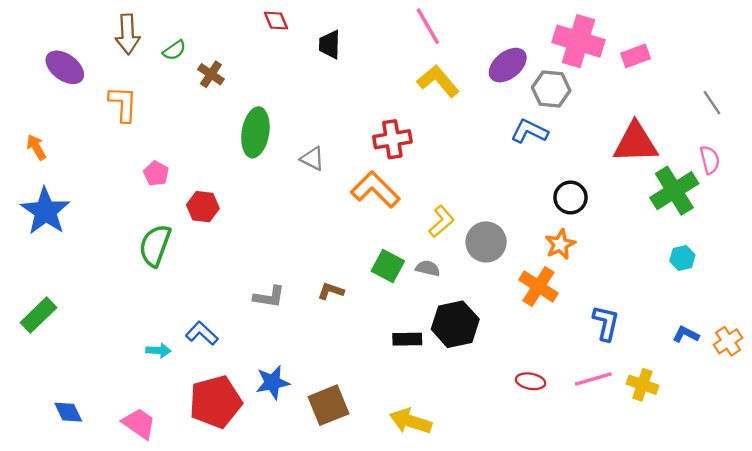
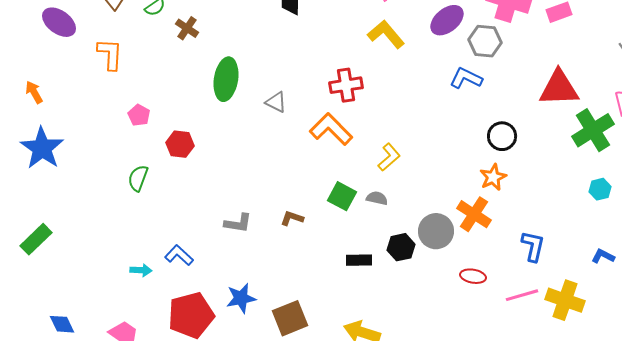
gray circle: (486, 242) -> (436, 231), moved
green semicircle: (155, 245) -> (138, 178), size x0.7
black hexagon: (455, 324) -> (401, 247), size x0.7
red ellipse: (531, 381) -> (473, 276), moved
yellow cross: (642, 385) -> (565, 300), size x1.4

